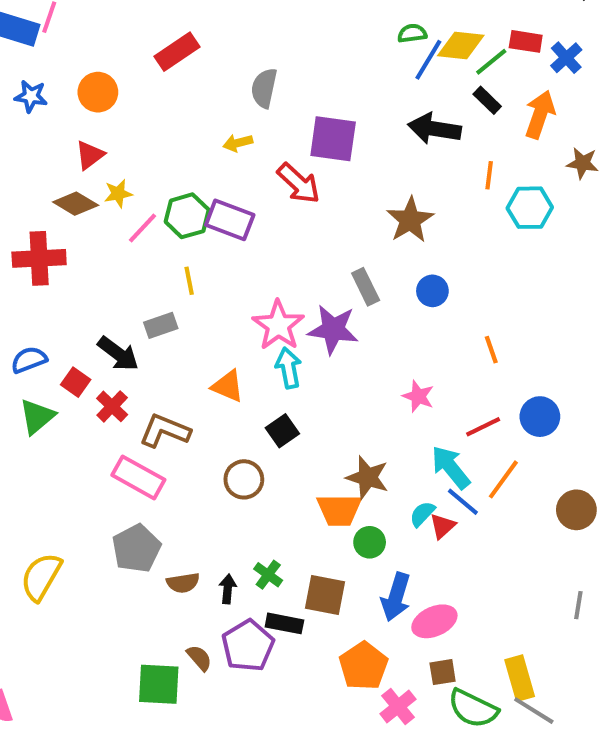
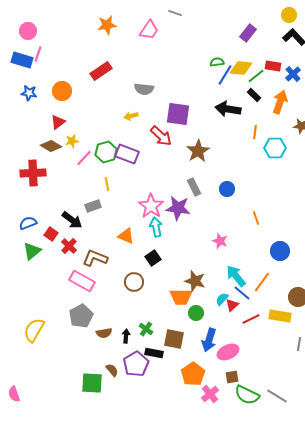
gray semicircle: (264, 88) -> (144, 89), turned -96
brown star: (410, 220) -> (198, 151), moved
red line: (483, 427) -> (251, 319), moved
yellow rectangle: (520, 678) -> (280, 316), moved, turned -65

